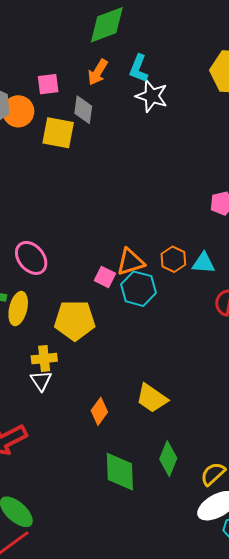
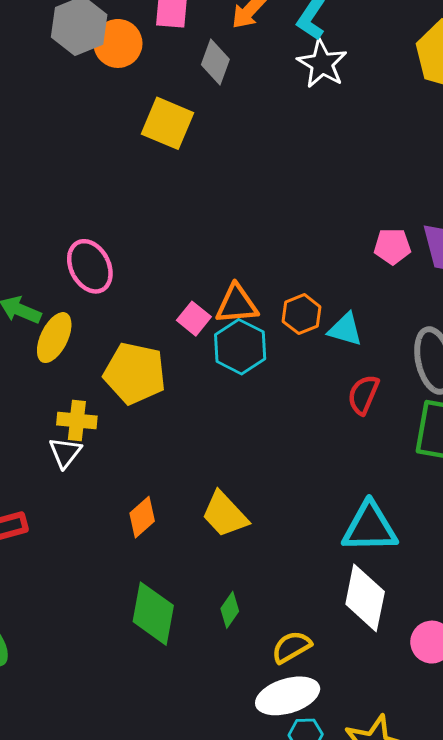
yellow square: (58, 133) -> (167, 123), moved
green diamond: (168, 459) -> (230, 610), size x0.7

